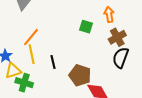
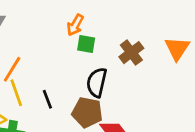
orange arrow: (109, 15) -> (75, 25), moved, turned -133
black semicircle: (121, 58) -> (97, 82), moved

